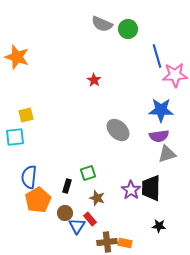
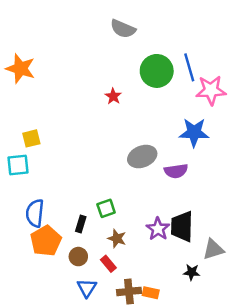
green circle: (128, 29) -> (157, 71), moved, size x1.4
gray ellipse: (118, 130) -> (142, 157), turned -65
purple semicircle: (159, 136) -> (176, 171), moved
gray triangle: (167, 154) -> (213, 249), moved
blue triangle: (77, 226) -> (87, 288), moved

